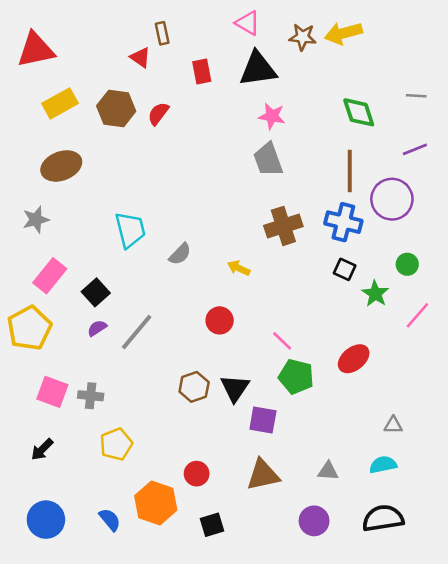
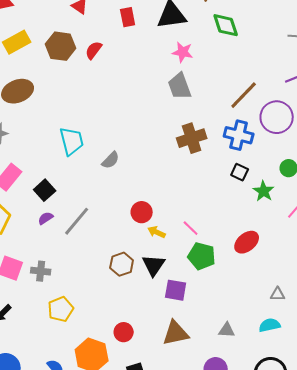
green diamond: (359, 112) -> (226, 25), moved
brown line: (350, 171) -> (244, 95), turned 44
yellow arrow: (239, 268) -> (157, 232), moved

